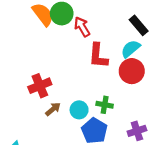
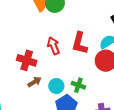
red arrow: (82, 27) -> (53, 46), moved
red cross: (40, 86) -> (27, 60), turned 30

